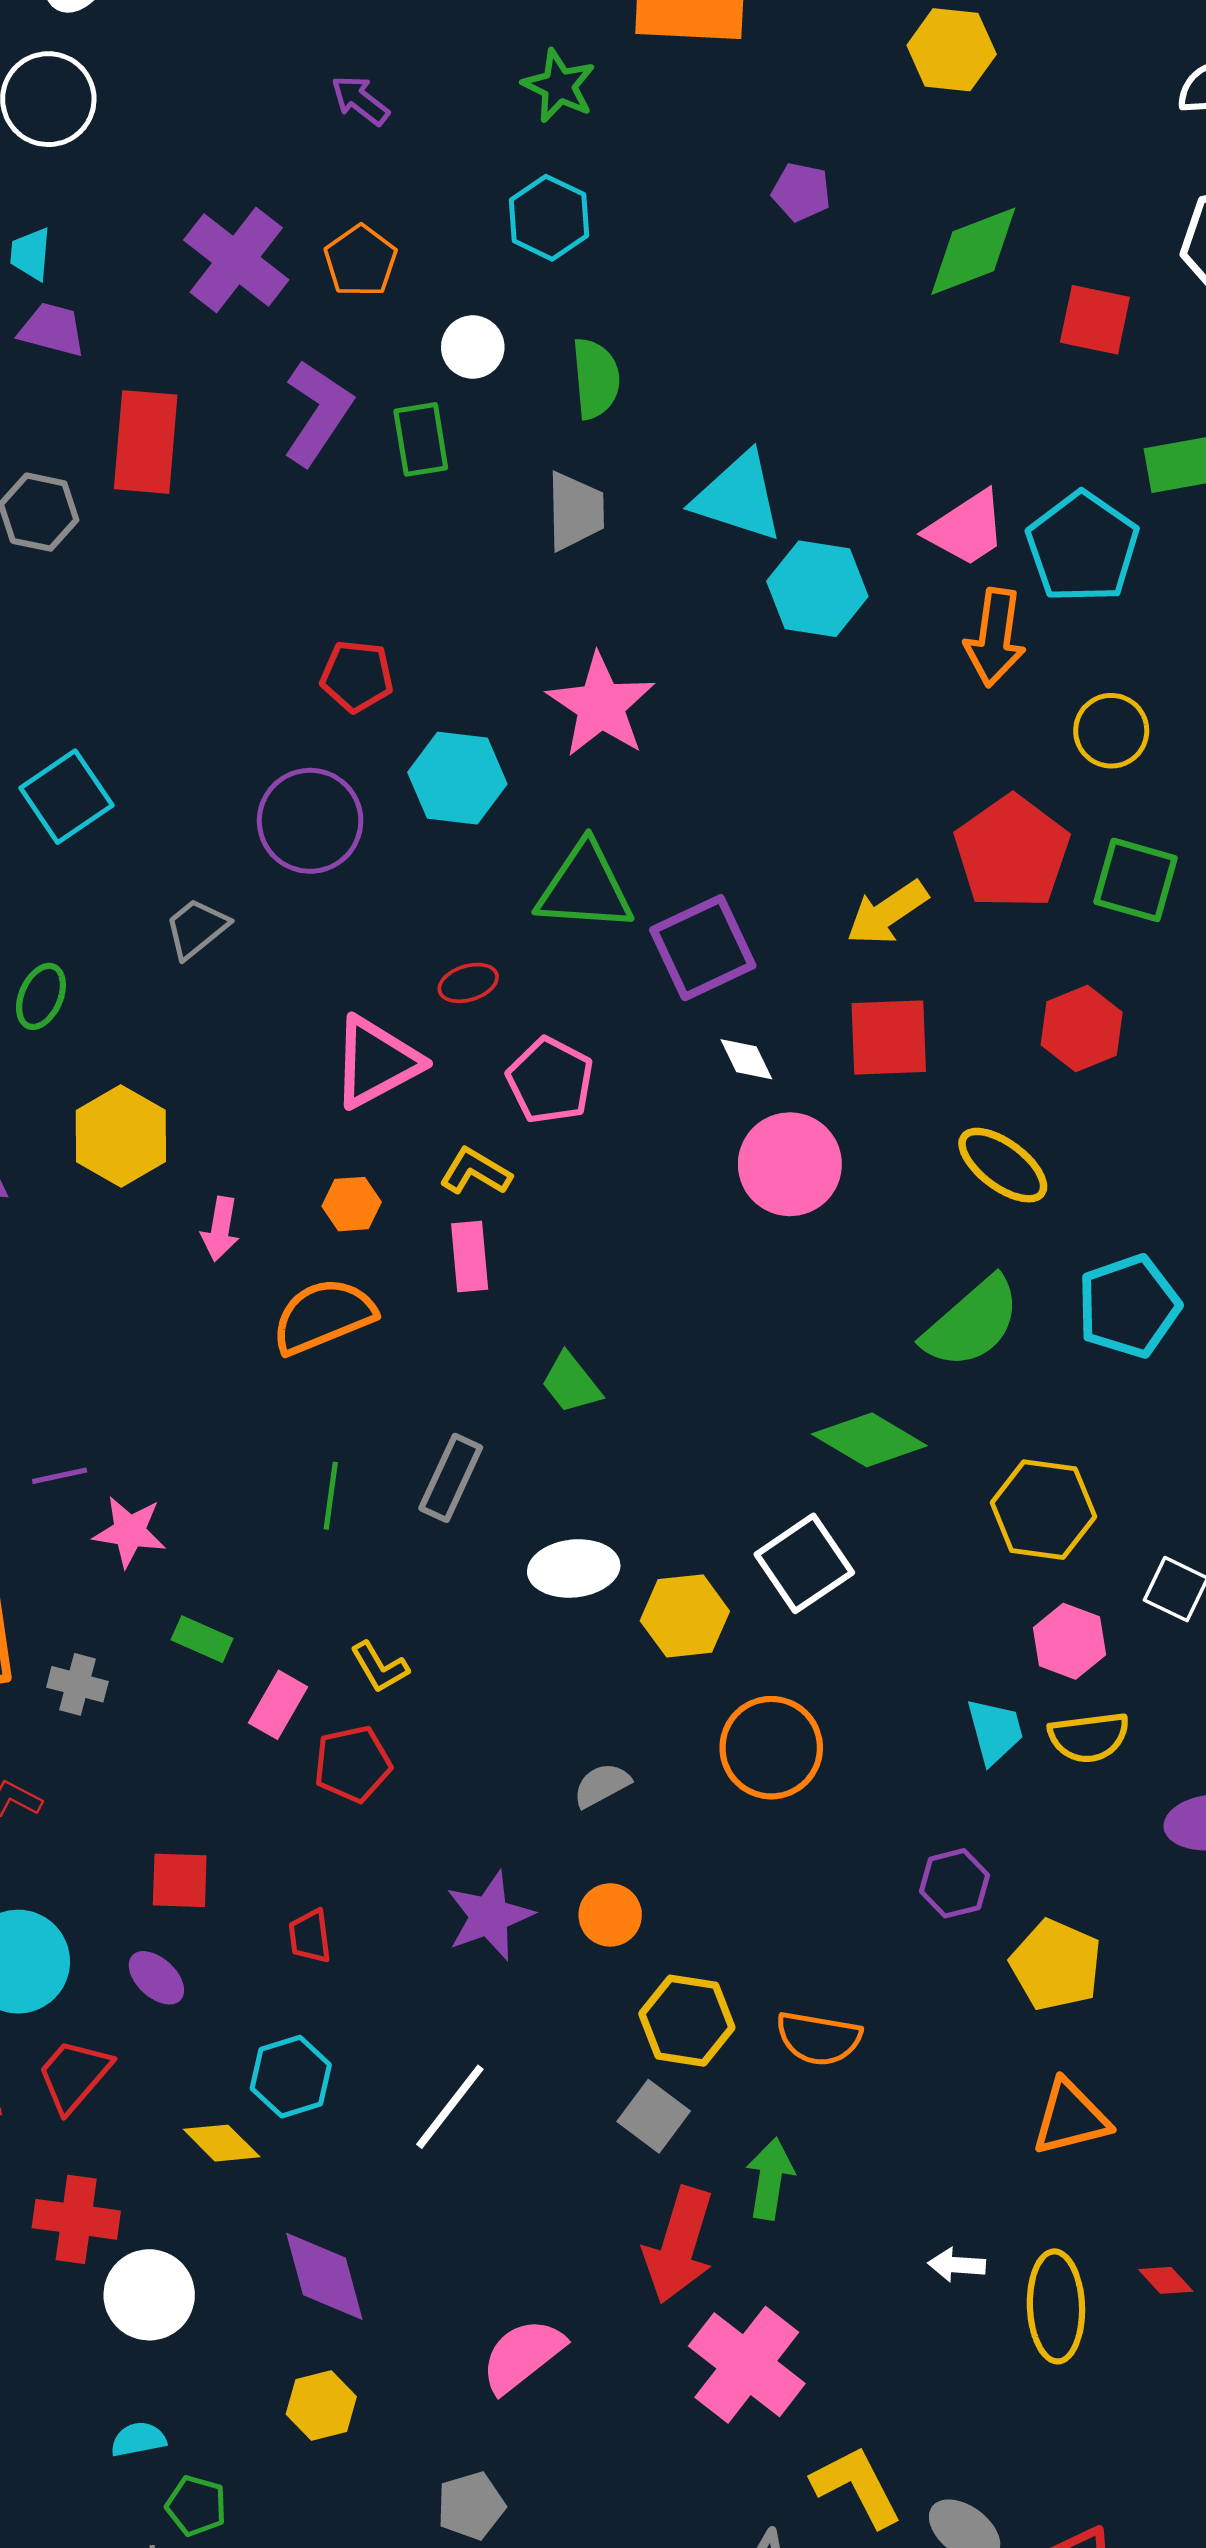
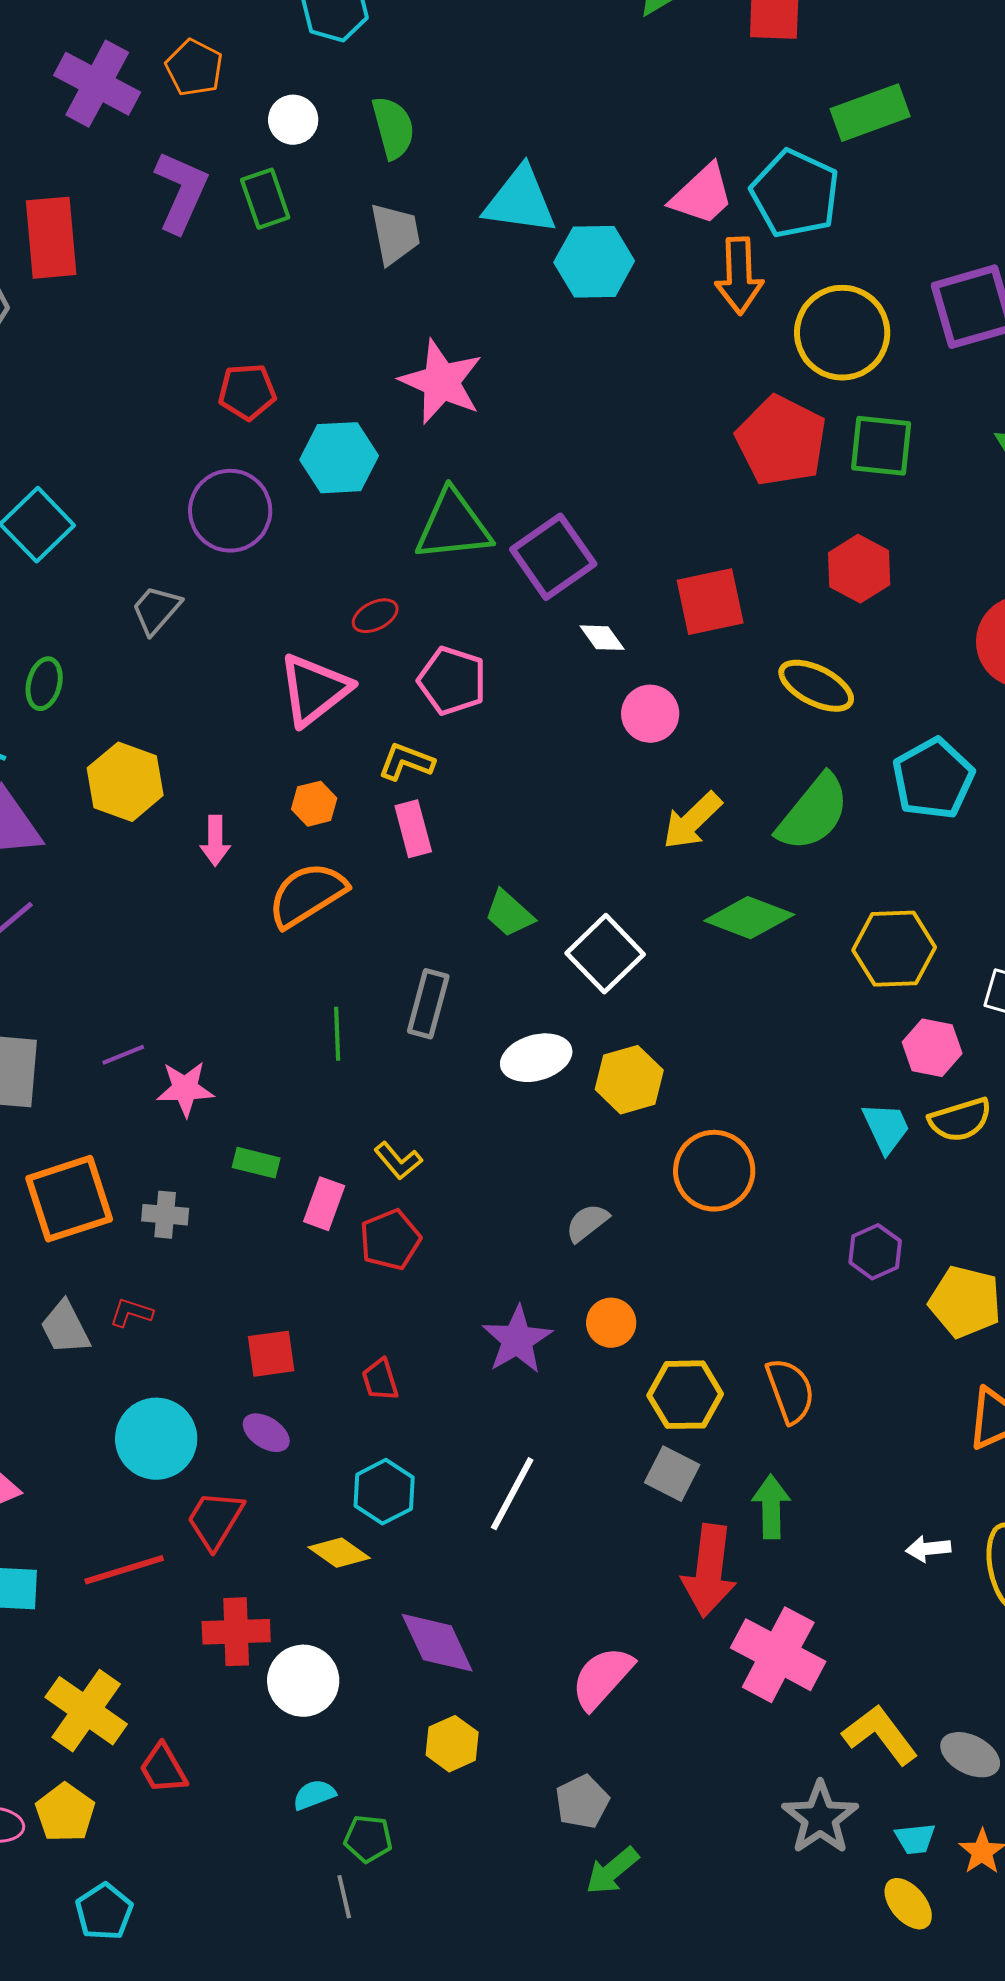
yellow circle: (1111, 731) -> (842, 333), size x1.6
yellow arrow: (887, 913) -> (692, 821), moved
pink circle: (790, 1164) -> (650, 714), size x0.7
white square: (804, 1563) -> (605, 954), moved
orange semicircle: (819, 2038) -> (790, 1391), turned -110

